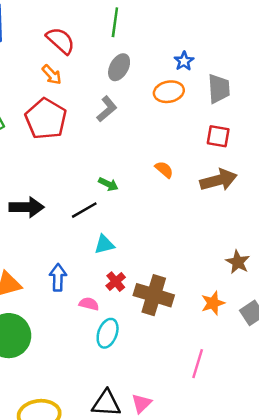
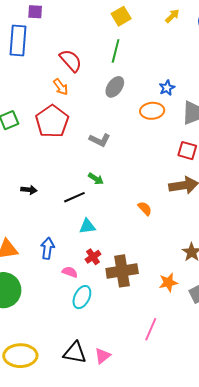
gray L-shape: (107, 109) -> (100, 140), moved, turned 60
orange semicircle: (164, 170) -> (145, 209), moved
black arrow: (27, 207) -> (29, 190), size x0.6
brown cross: (154, 295) -> (122, 271), turned -32

